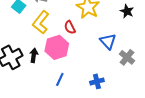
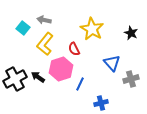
black arrow: (34, 55) -> (38, 77), turned -64
gray cross: (127, 57) -> (131, 79), turned 35
blue line: (60, 79) -> (80, 84), moved

